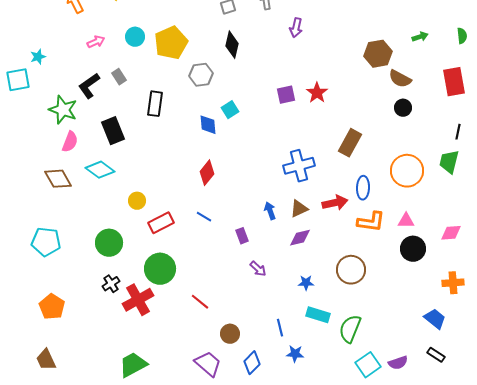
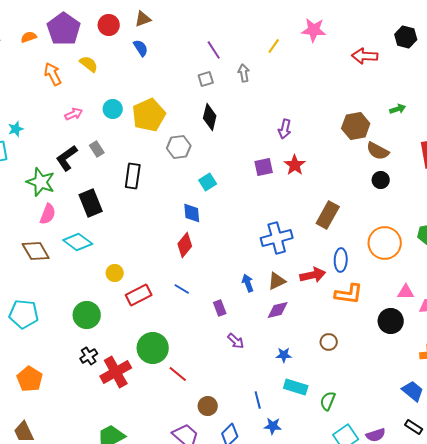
purple arrow: (296, 28) -> (285, 129), moved
blue diamond: (208, 125) -> (192, 213), moved
pink triangle: (406, 221) -> (406, 292), moved
green circle: (160, 269) -> (153, 348), moved
brown circle: (351, 270) -> (329, 342), size x0.6
green semicircle: (350, 329) -> (328, 401), size x0.7

